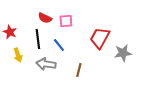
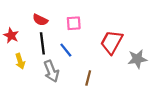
red semicircle: (45, 18) -> (40, 20), moved
gray arrow: (46, 64) -> (51, 71), turned -120

